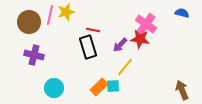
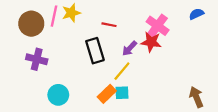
blue semicircle: (182, 13) -> (196, 14), turned -40
red line: (93, 30) -> (109, 25), moved
yellow line: (125, 67) -> (122, 71), moved

